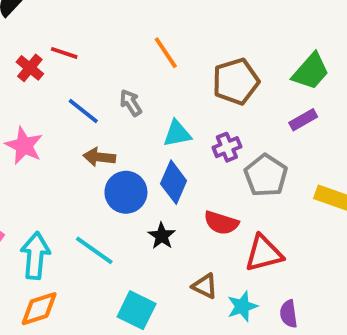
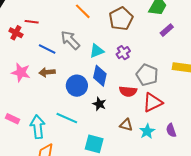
gray arrow: (131, 103) -> (70, 40), size x1.5
purple rectangle: (303, 120) -> (167, 30), moved
brown arrow: (99, 157) -> (47, 72), moved
gray pentagon: (266, 175) -> (147, 75), moved

